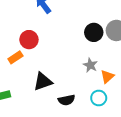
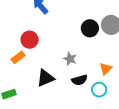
gray star: (90, 65) -> (70, 59), moved
black semicircle: (66, 100) -> (79, 80), moved

